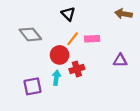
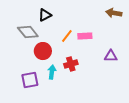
black triangle: (68, 14) -> (45, 15), moved, turned 48
red circle: (60, 55) -> (43, 51), moved

